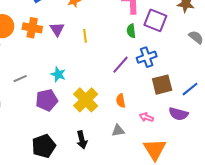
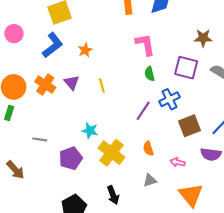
purple square: (155, 20) -> (186, 68), moved
orange cross: (32, 28) -> (45, 84), turned 30
cyan star: (58, 74) -> (90, 131), moved
gray line: (20, 79) -> (40, 139), turned 40

